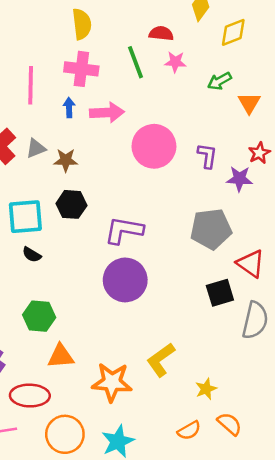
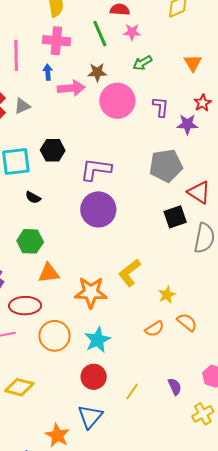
green arrow: (220, 81) -> (142, 63), moved
pink arrow: (107, 112) -> (71, 88), moved
brown star: (66, 160) -> (97, 72), moved
black semicircle: (32, 255) -> (33, 197), moved

